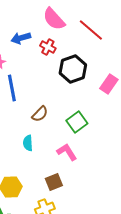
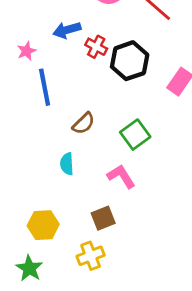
blue arrow: (21, 38) -> (67, 30), moved
red cross: (48, 47) -> (96, 47), moved

